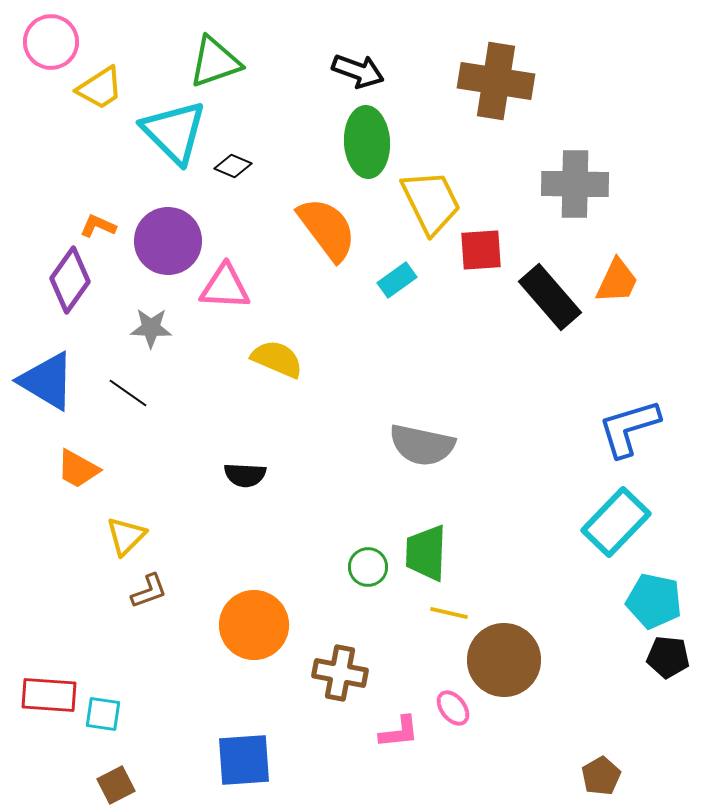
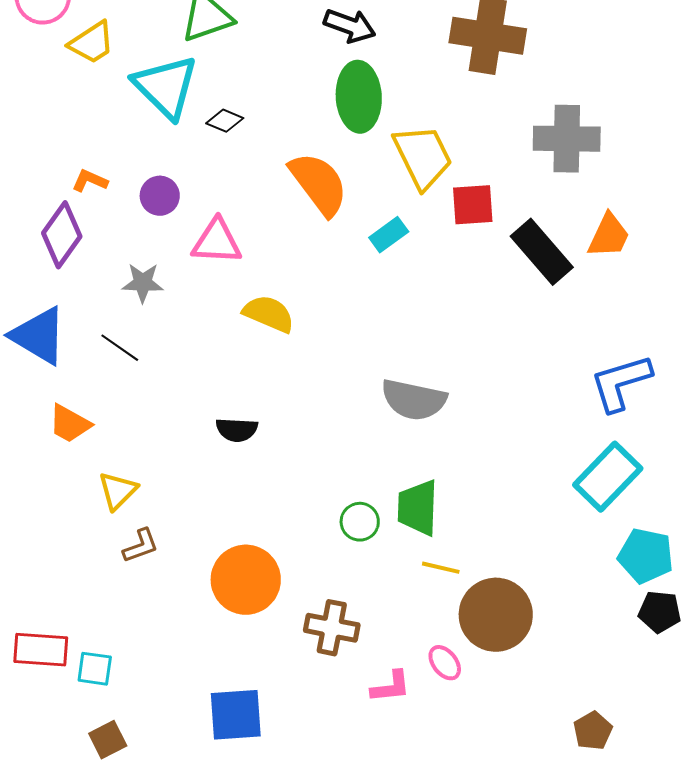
purple circle: (168, 241) -> (160, 196), size x0.6

